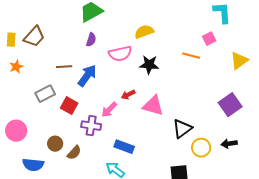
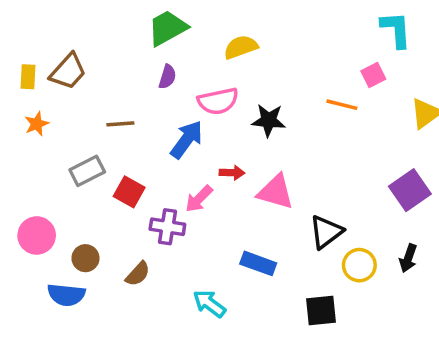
yellow semicircle: (144, 32) -> (241, 47), moved
blue arrow: (87, 76) -> (187, 140), moved
red arrow: (128, 95) -> (232, 173), turned -152
brown circle: (55, 144) -> (85, 258), moved
black arrow: (229, 144) -> (408, 258), turned -63
blue rectangle: (124, 147) -> (258, 263), moved

